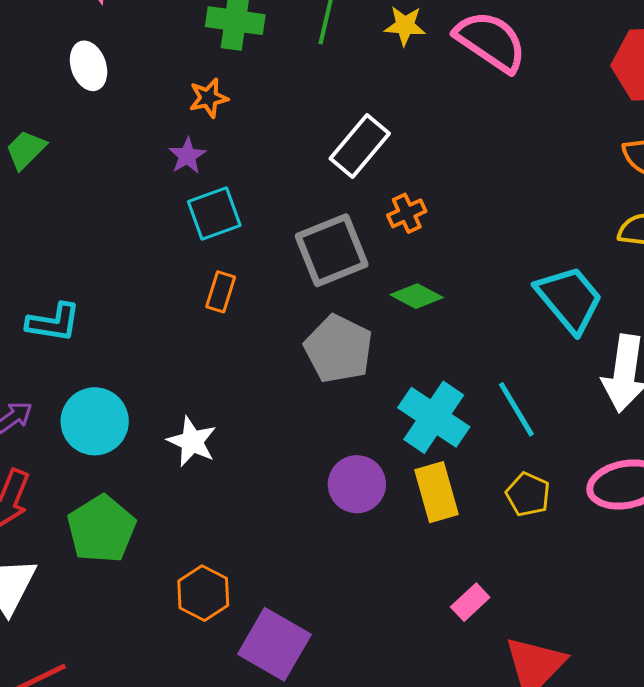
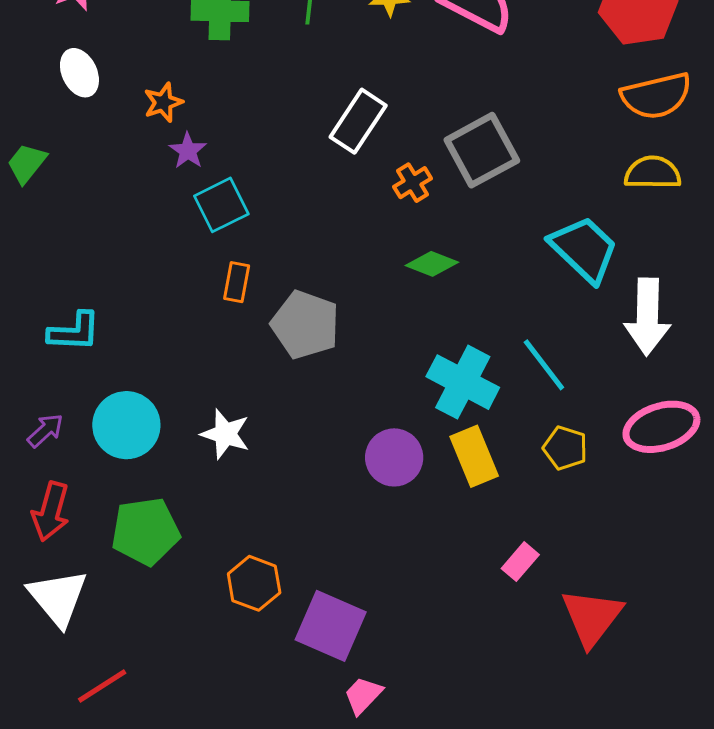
orange star: (208, 98) -> (163, 102), moved
gray square: (332, 250) -> (482, 150), moved
gray pentagon: (338, 349) -> (305, 325), moved
green pentagon: (101, 529) -> (145, 531), turned 30

